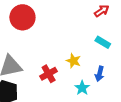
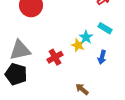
cyan star: (82, 88) -> (86, 37), moved

